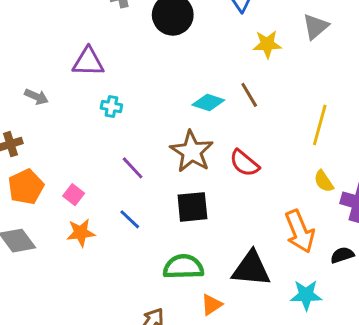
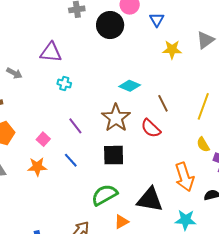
brown line: (249, 95) -> (163, 103), moved
pink square: (74, 195) -> (43, 139), moved
green semicircle: (183, 267) -> (104, 195), turned -32

